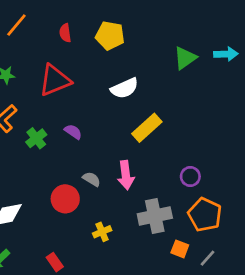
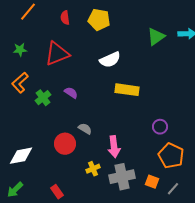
yellow rectangle: (147, 128) -> (127, 90), turned 50
pink arrow: (126, 175) -> (114, 147), moved
gray cross: (155, 216) -> (122, 177), moved

